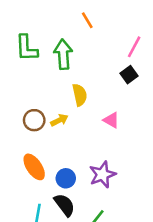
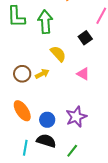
black square: (129, 75) -> (85, 38), moved
yellow semicircle: (80, 95) -> (58, 54), turned -30
black semicircle: (64, 205) -> (46, 141), turned -36

